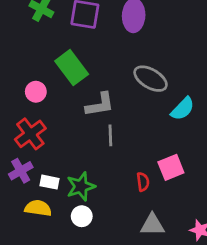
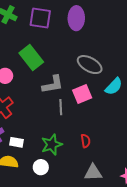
pink square: (171, 167) -> (82, 94), moved
green star: (81, 186) -> (52, 145), moved

